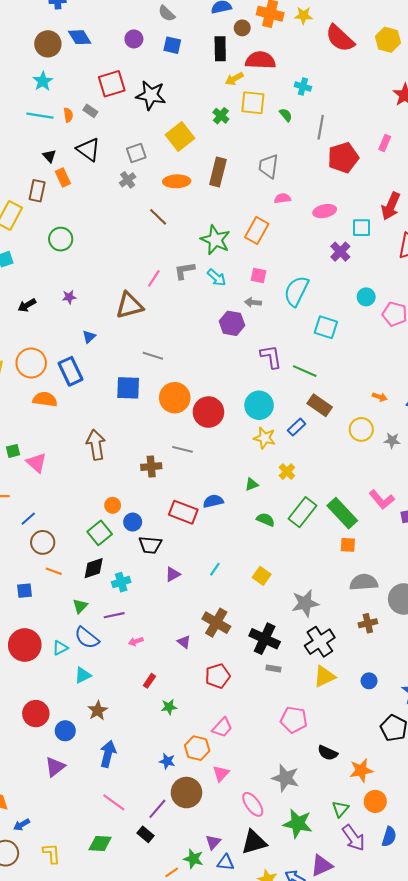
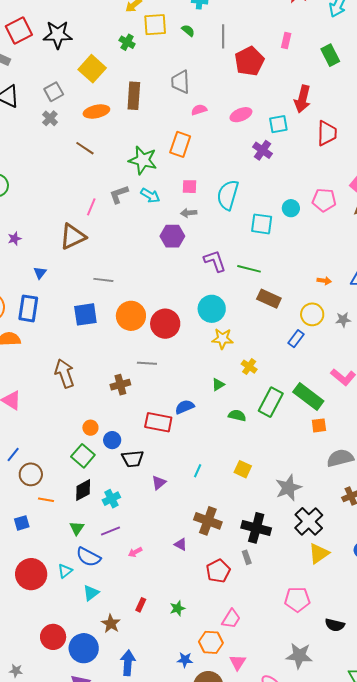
cyan circle: (366, 297) -> (291, 208), moved
blue rectangle: (70, 371) -> (28, 308), turned 44
blue rectangle: (297, 427) -> (296, 339), moved
gray rectangle: (273, 668) -> (247, 557), moved, turned 72
red rectangle: (149, 681) -> (141, 605), moved
blue circle: (65, 731) -> (84, 648), size x1.5

